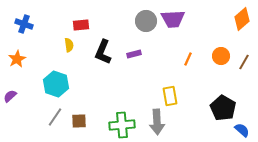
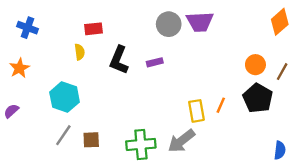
orange line: (188, 59) -> (221, 105), moved
black pentagon: (223, 108) -> (258, 98), moved
gray arrow: (157, 122) -> (181, 141), turned 55
blue semicircle: (242, 130) -> (280, 150), turned 56

